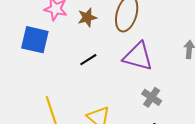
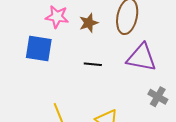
black line: (88, 60) -> (93, 64), turned 42

